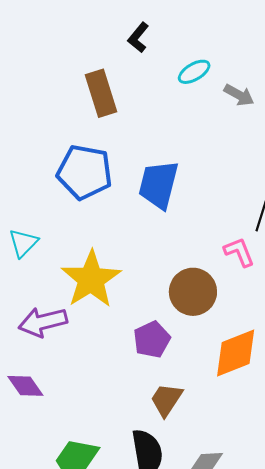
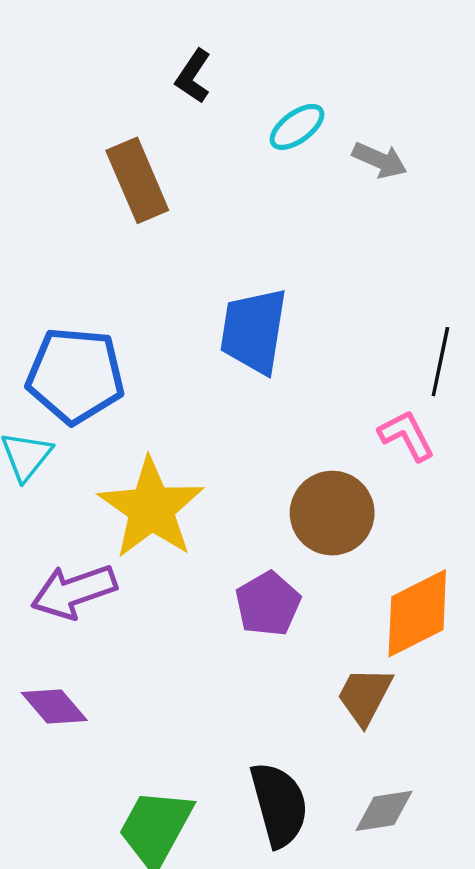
blue pentagon: (85, 172) -> (75, 375), moved
brown trapezoid: (166, 400) -> (365, 696), moved

